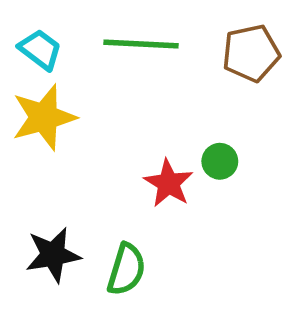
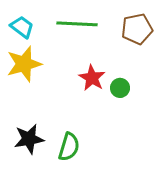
red star: (168, 183) -> (92, 78), moved

